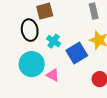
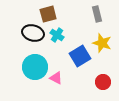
black ellipse: (30, 30) -> (33, 33), turned -65
cyan cross: (54, 41) -> (57, 35), moved

